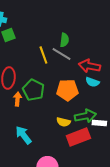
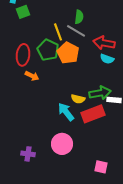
green pentagon: (33, 90) -> (48, 50), moved
orange pentagon: (67, 90) -> (68, 53), moved, turned 30
orange arrow: (17, 99) -> (32, 76), turned 112
cyan arrow: (23, 135) -> (66, 112), moved

